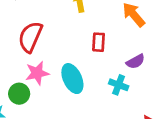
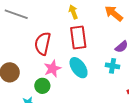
red rectangle: (99, 42) -> (78, 38), moved, size x1.6

